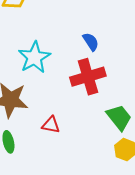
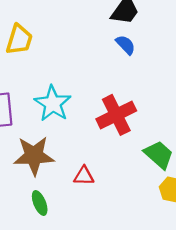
blue semicircle: (91, 42) -> (126, 45), moved

